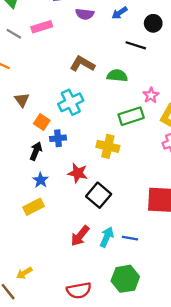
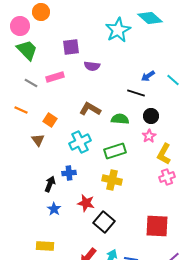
blue arrow: (120, 13) -> (148, 76), moved
black circle: (153, 23) -> (151, 116), moved
green rectangle: (131, 116) -> (115, 151), moved
orange square: (42, 122) -> (50, 120), moved
yellow rectangle: (34, 207) -> (45, 246), moved, turned 30

